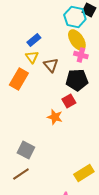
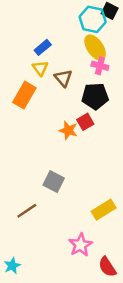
orange star: (55, 117) -> (68, 130), moved
gray square: (26, 150) -> (54, 182), moved

